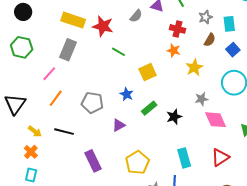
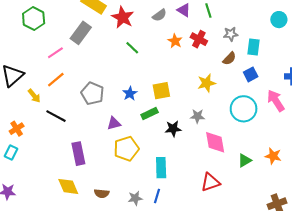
orange star: (174, 50) -> (175, 41), moved
yellow square: (148, 72) -> (161, 91), moved
gray star: (201, 99) -> (197, 116), moved
yellow arrow: (35, 131) -> (34, 96), moved
cyan rectangle: (184, 158) -> (161, 168), moved
yellow pentagon: (137, 163) -> (126, 149), moved

